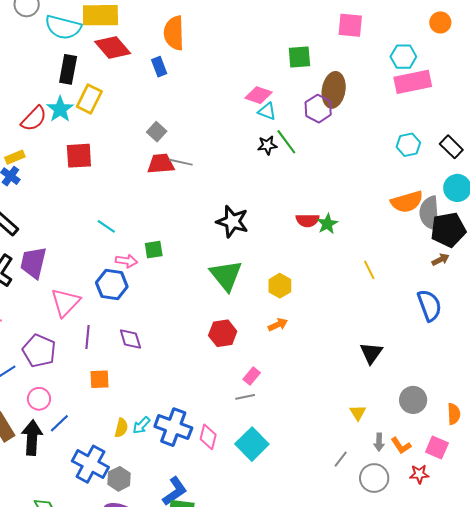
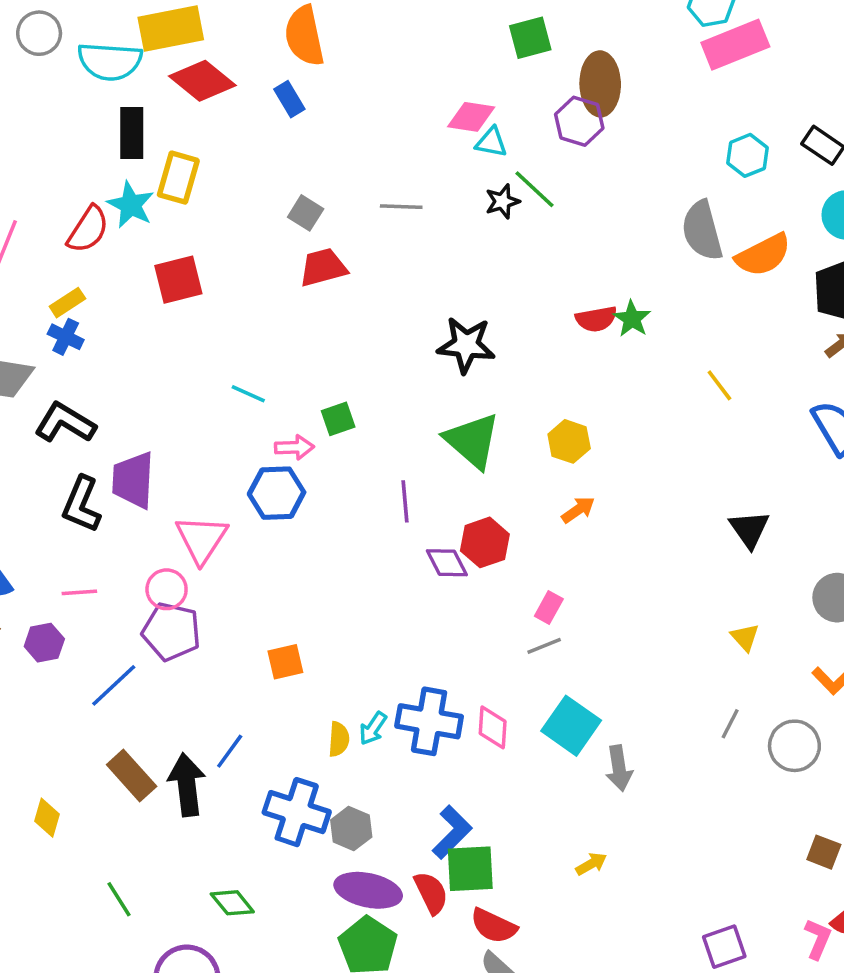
gray line: (181, 162) -> (401, 207), moved
gray semicircle: (430, 213) -> (702, 231), moved
purple line: (88, 337) -> (405, 501), moved
purple diamond: (130, 339) -> (447, 563), moved
pink circle: (39, 399) -> (167, 589), moved
gray arrow: (379, 442) -> (619, 768), moved, size x1.4

